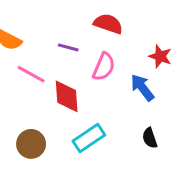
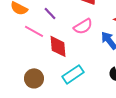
purple line: (68, 47) -> (50, 13), moved, turned 32
pink semicircle: (104, 67) -> (83, 26), turned 36

